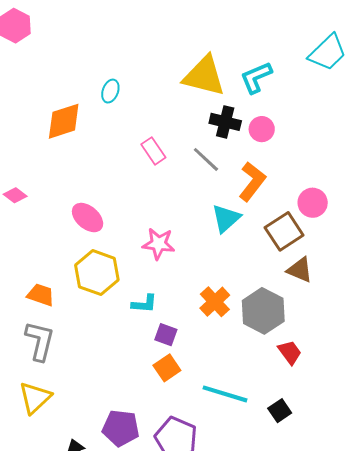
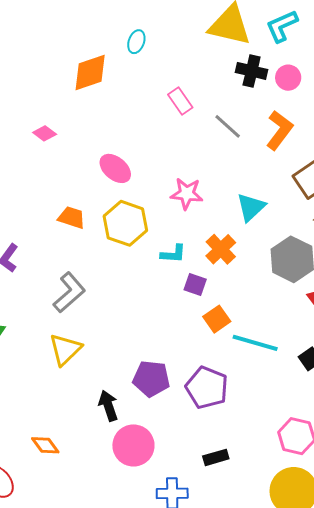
gray line: (206, 159) -> (228, 126), moved
pink diamond: (15, 195) -> (45, 133), moved
cyan triangle: (226, 218) -> (251, 207), moved
orange trapezoid: (41, 295) -> (72, 217), moved
orange cross: (215, 302) -> (221, 249), moved
gray L-shape: (40, 341) -> (69, 293), turned 36
orange square: (167, 368) -> (217, 319), moved

